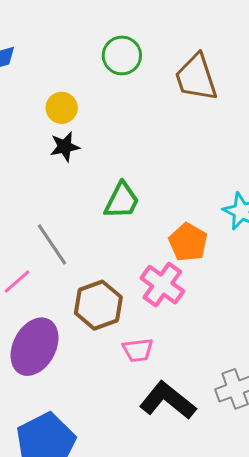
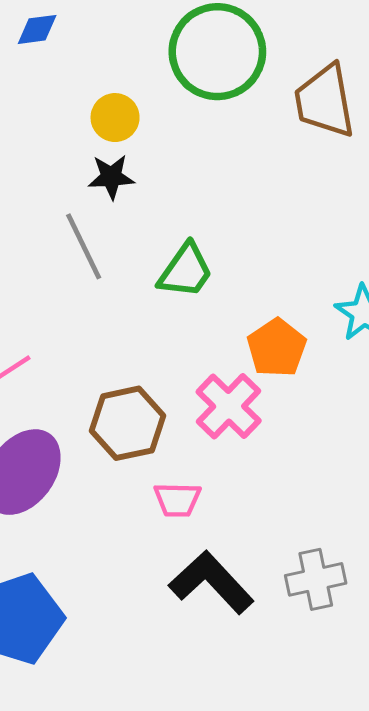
green circle: (122, 55) -> (217, 52), size x1.6
gray line: (52, 245) -> (84, 246), moved

